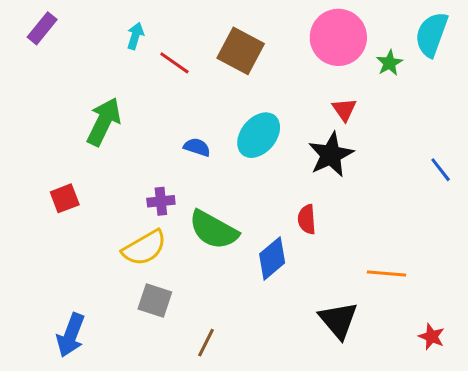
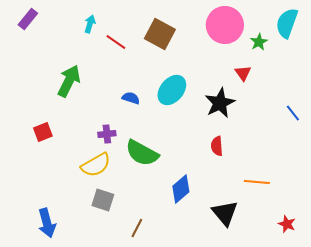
red triangle: (344, 110) -> (243, 73), moved
red semicircle: (307, 219) -> (217, 146), moved
blue diamond: (272, 258) -> (181, 189), moved
blue arrow: (71, 335) -> (47, 223), turned -36

